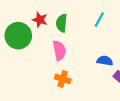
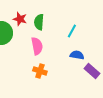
cyan line: (99, 20) -> (72, 31), moved

